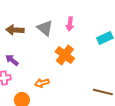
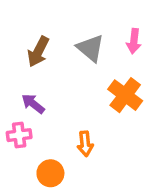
brown arrow: (15, 30) -> (38, 52), turned -66
orange arrow: (42, 83) -> (85, 144), turned -80

